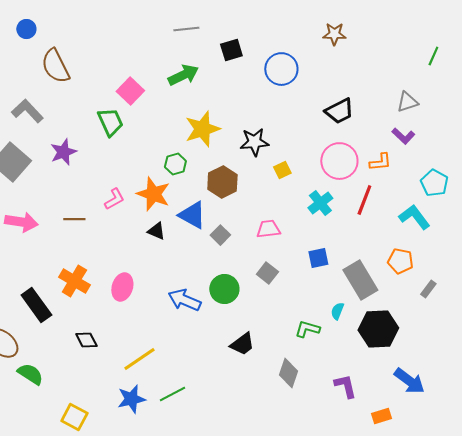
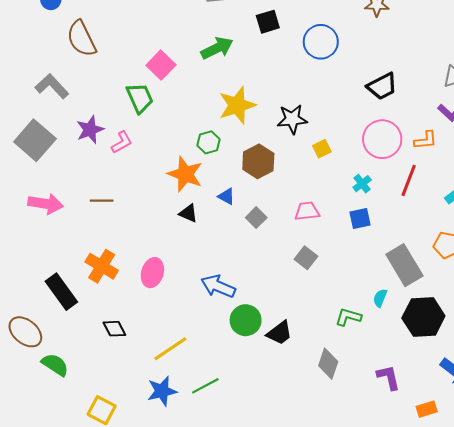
pink L-shape: (114, 199) -> (122, 142), moved
cyan cross: (320, 203) -> (362, 184), size x0.7
blue triangle: (192, 215) -> (227, 196), size x0.6
blue square: (318, 258) -> (360, 219), moved
green circle: (224, 289) -> (246, 320), moved

